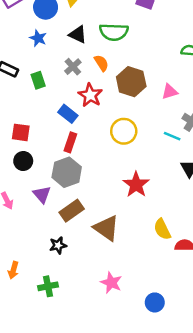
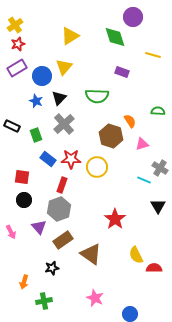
black triangle: (78, 34) -> (59, 98), moved, turned 49
orange semicircle: (101, 63) -> (130, 121), moved
gray cross: (73, 67) -> (64, 124), size x1.5
red star: (90, 95) -> (71, 159), moved, turned -30
blue rectangle: (68, 114) -> (48, 159), moved
yellow circle: (124, 131) -> (97, 167), moved
orange arrow: (13, 270) -> (24, 282), moved

